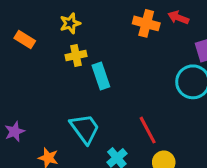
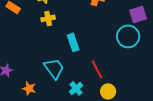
cyan rectangle: (101, 76) -> (73, 42), moved

